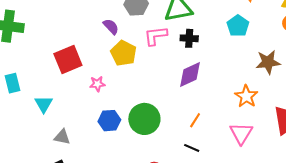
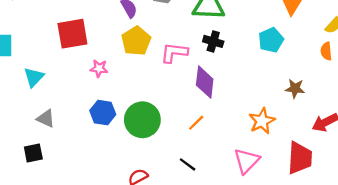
pink L-shape: (156, 36) -> (174, 53), moved
brown star: (268, 62) -> (295, 88), size x0.7
purple diamond: (190, 75) -> (205, 82), turned -72
orange line: (195, 120) -> (196, 123), moved

